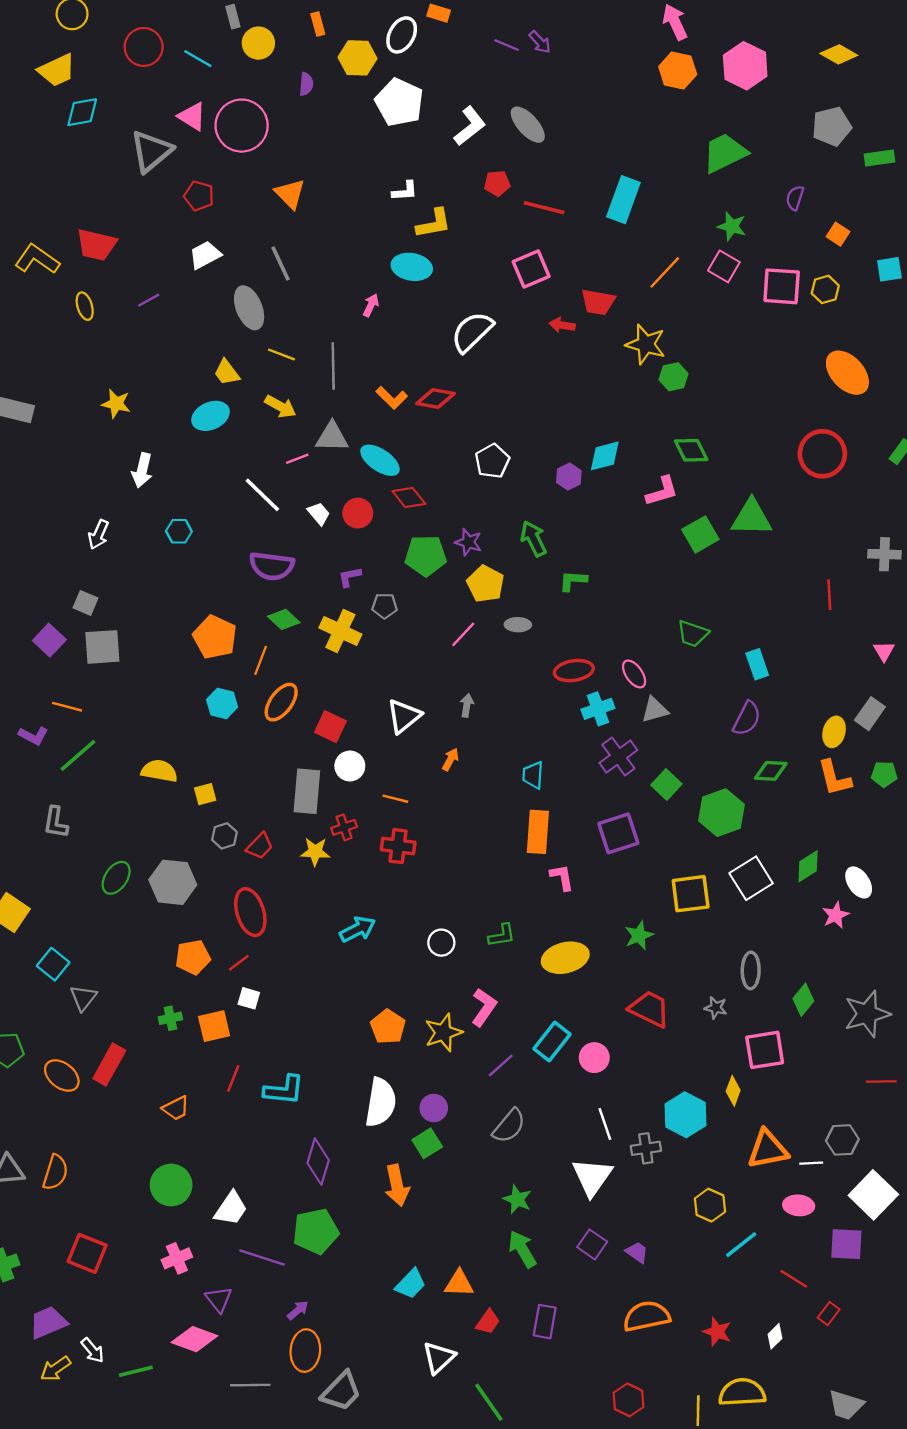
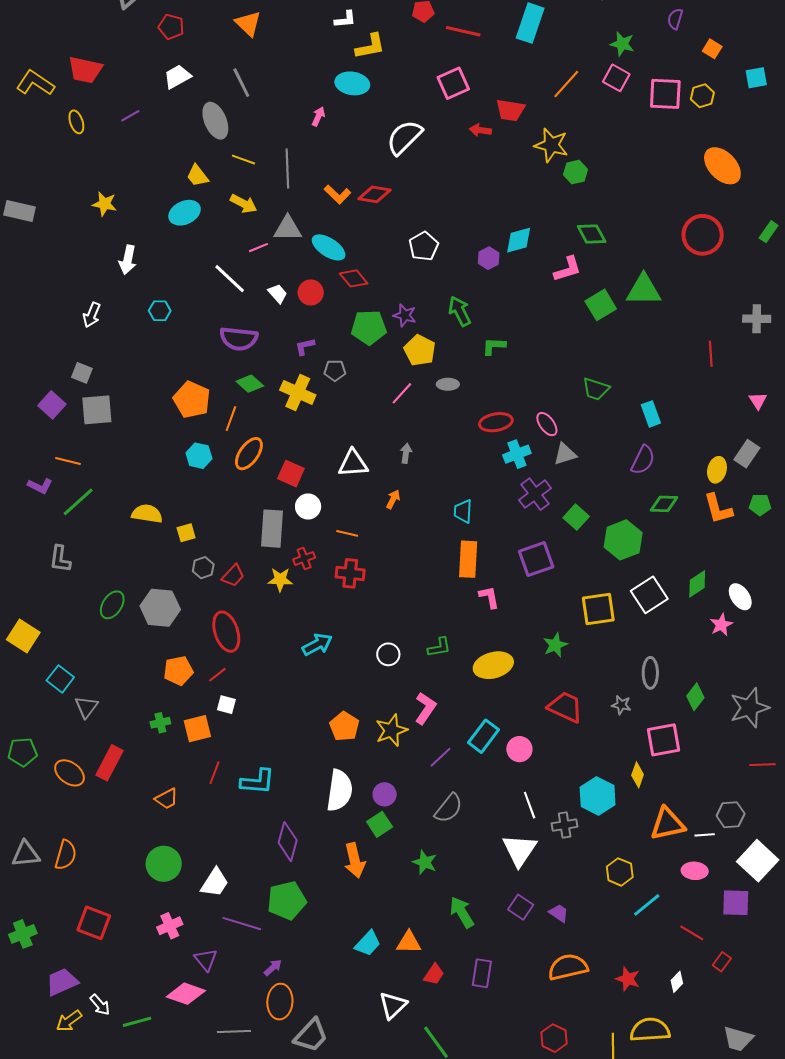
white triangle: (404, 716) -> (353, 463), turned 36
green star: (517, 1199) -> (425, 862), moved

